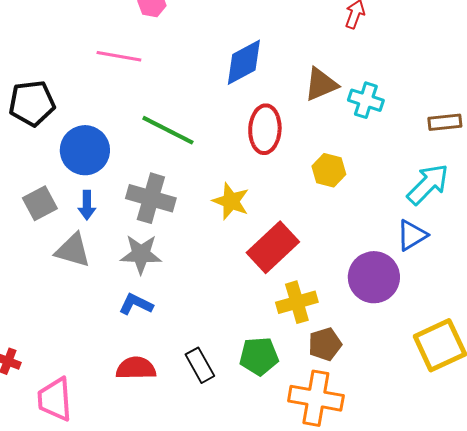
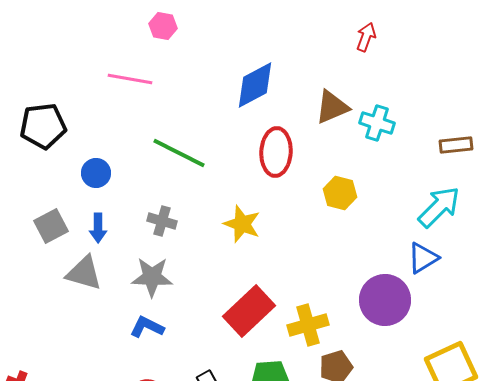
blue circle: (85, 150) -> (96, 173), size x0.6
gray cross: (151, 198) -> (162, 221), size x0.6
red rectangle: (273, 247) -> (249, 311), moved

